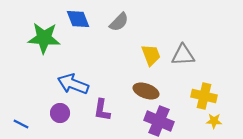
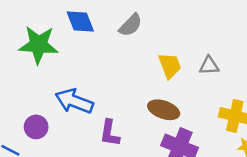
gray triangle: (183, 55) -> (209, 66), size x0.7
purple circle: (60, 113) -> (36, 127), moved

